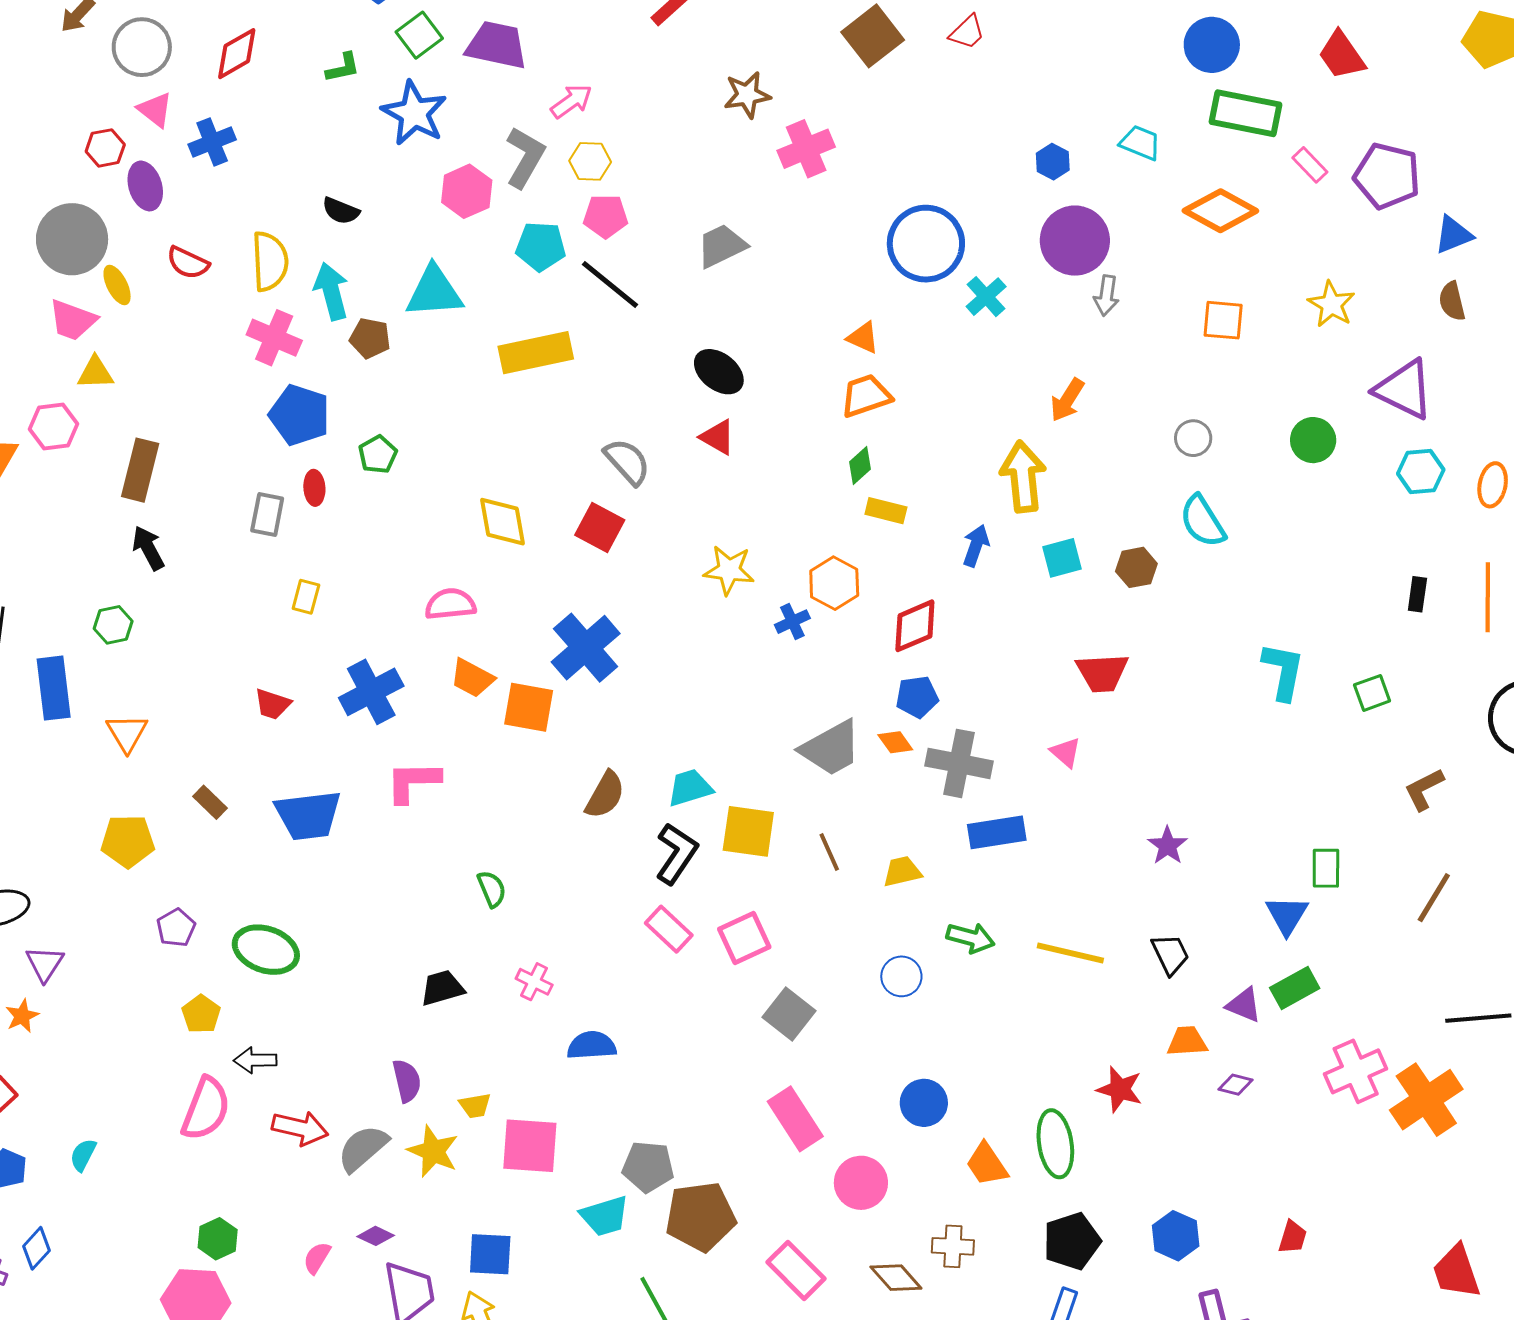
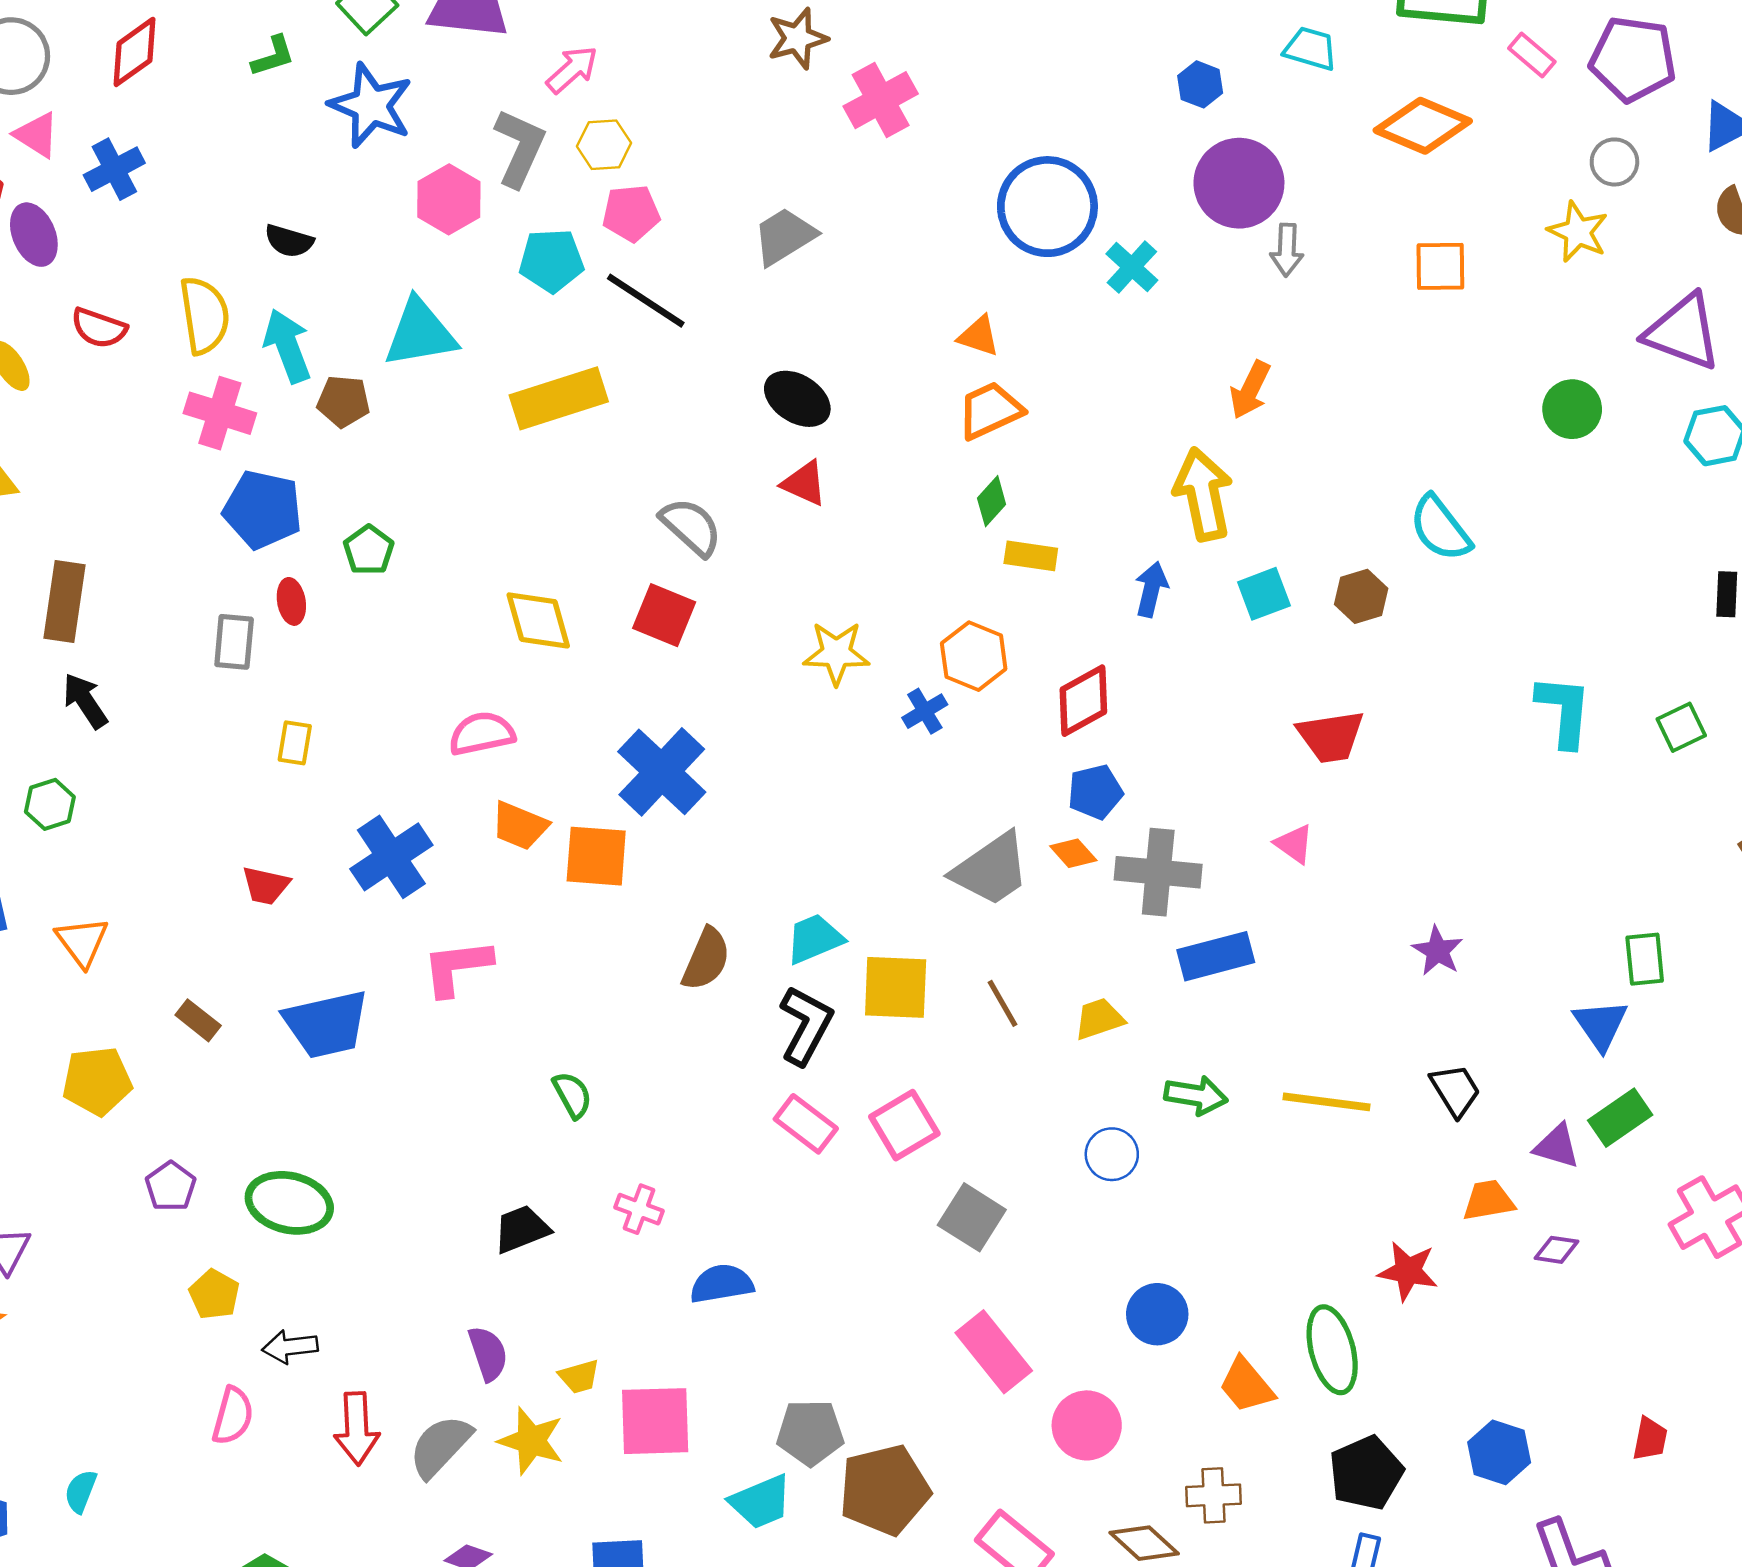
gray circle: (1193, 438) -> (1614, 162), moved
pink semicircle: (206, 1109) -> (233, 1416), size x0.7
red arrow: (300, 1128) -> (357, 1429), turned 80

